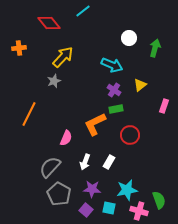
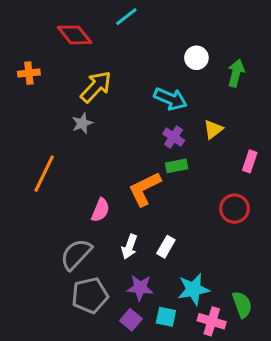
red circle: (130, 135) -> (235, 209), moved
gray pentagon: (59, 194) -> (90, 295), turned 30

